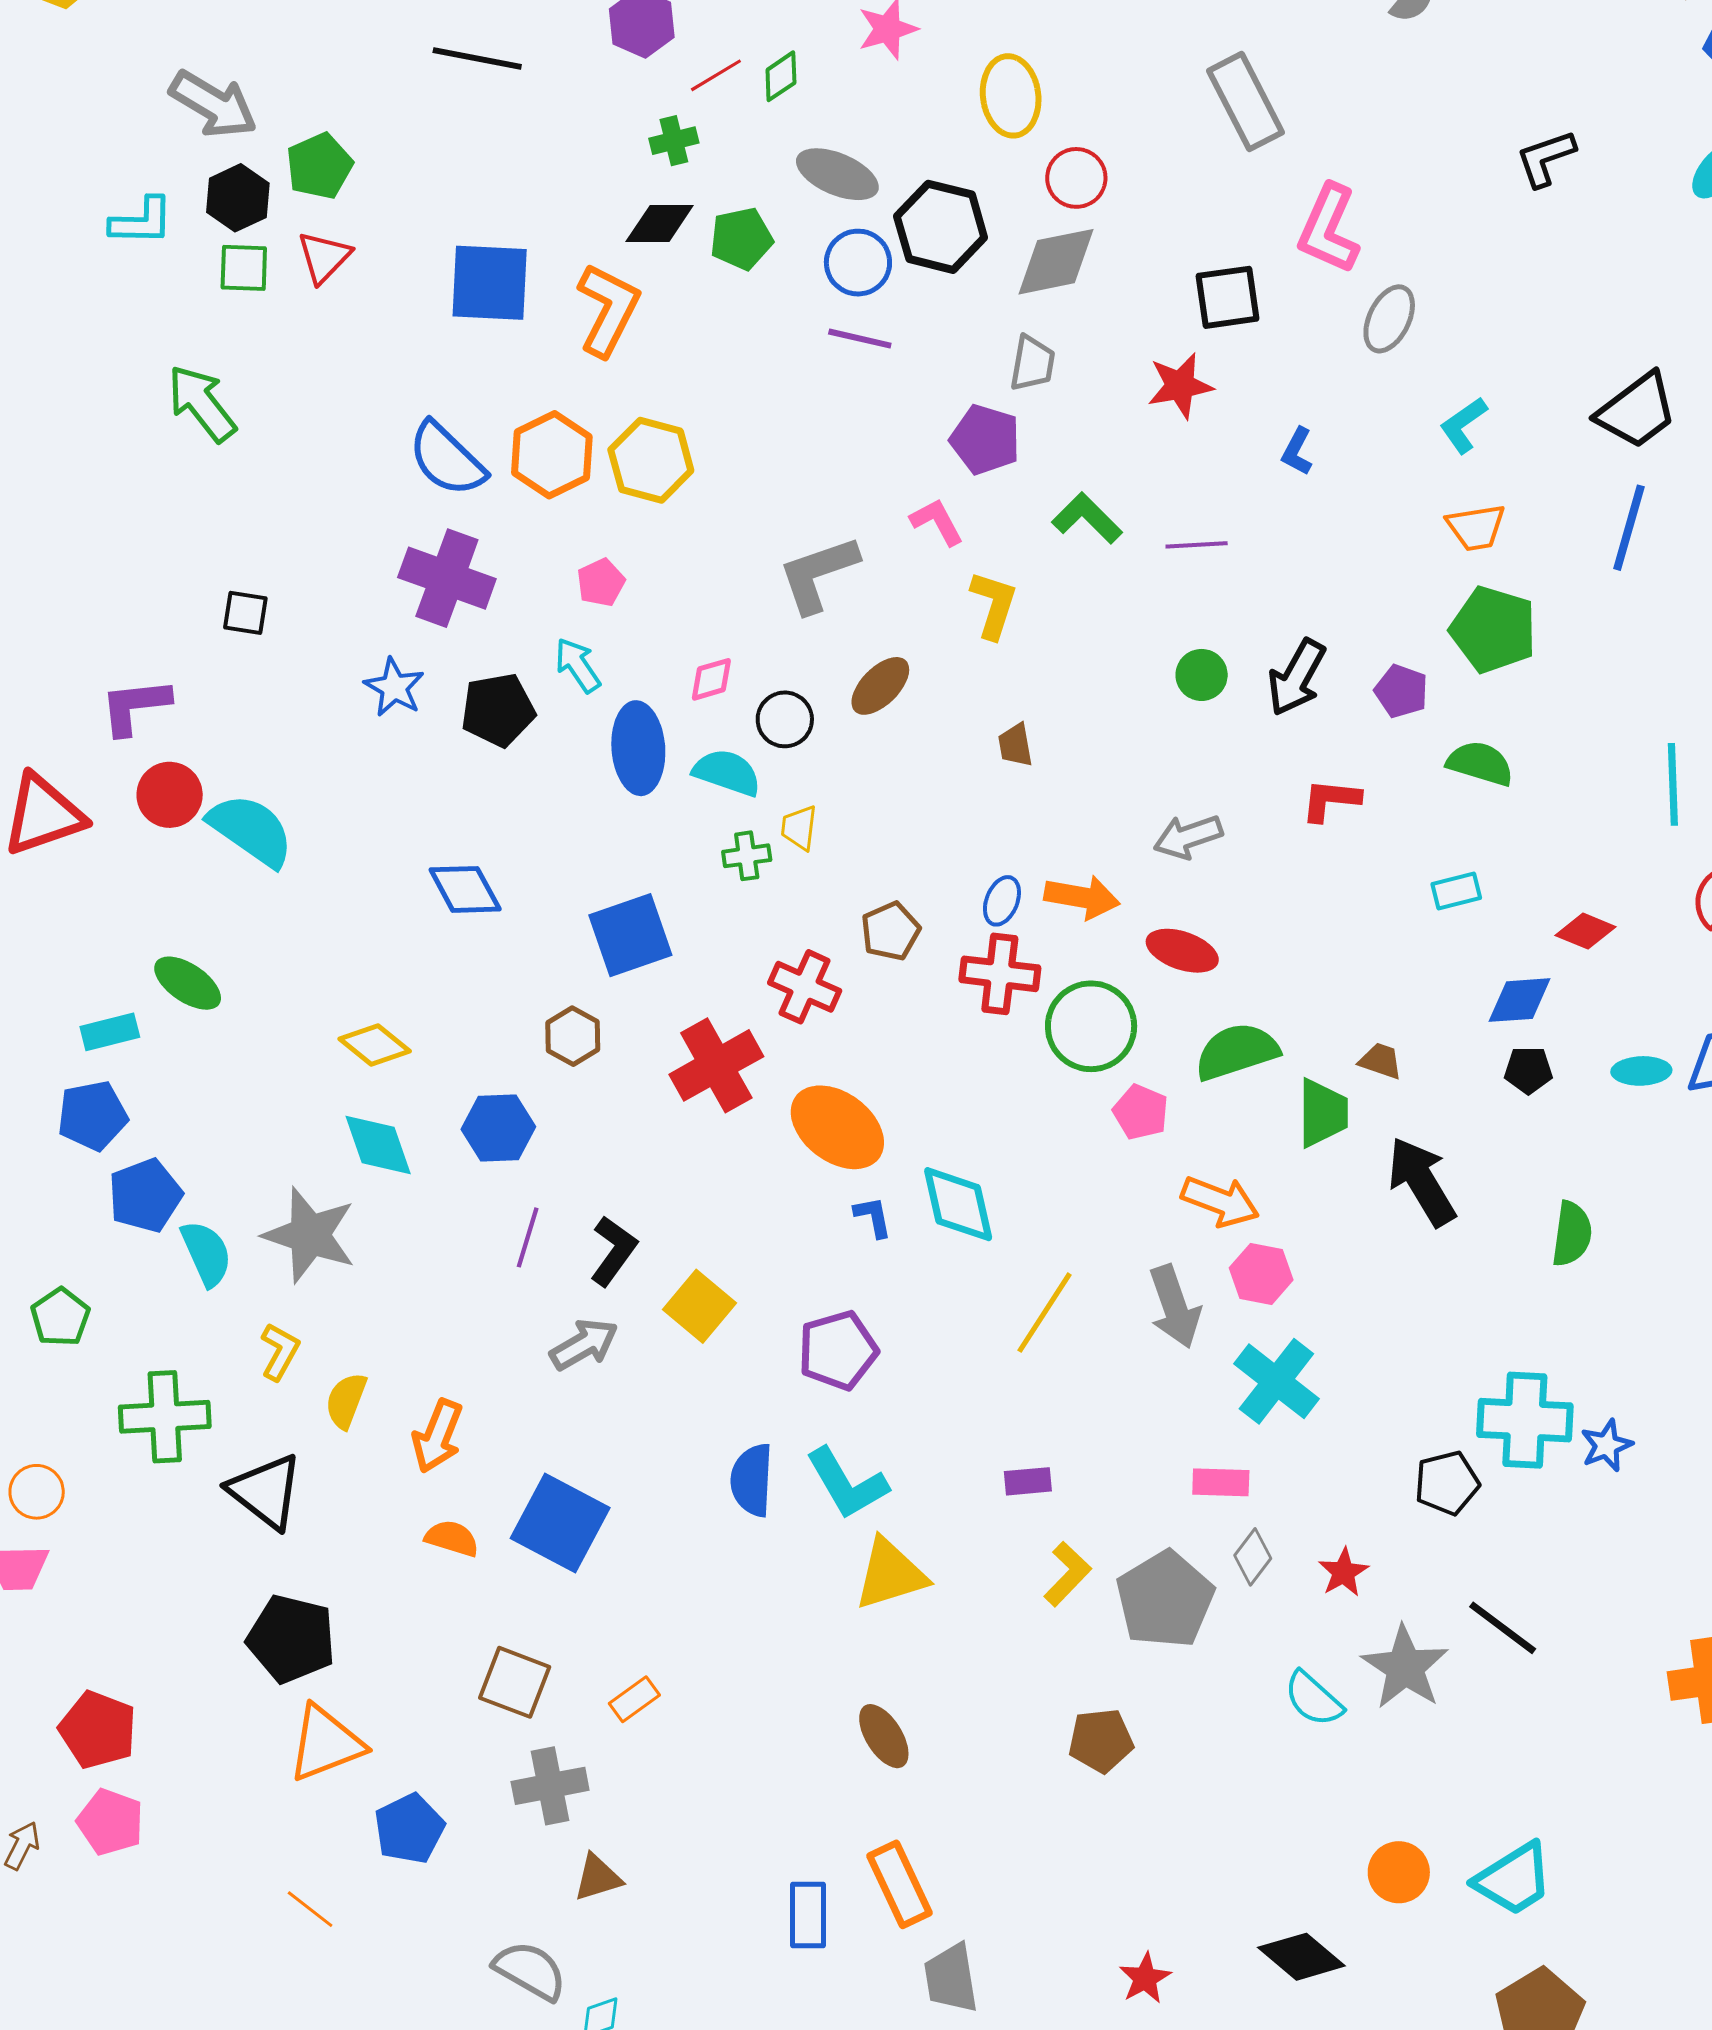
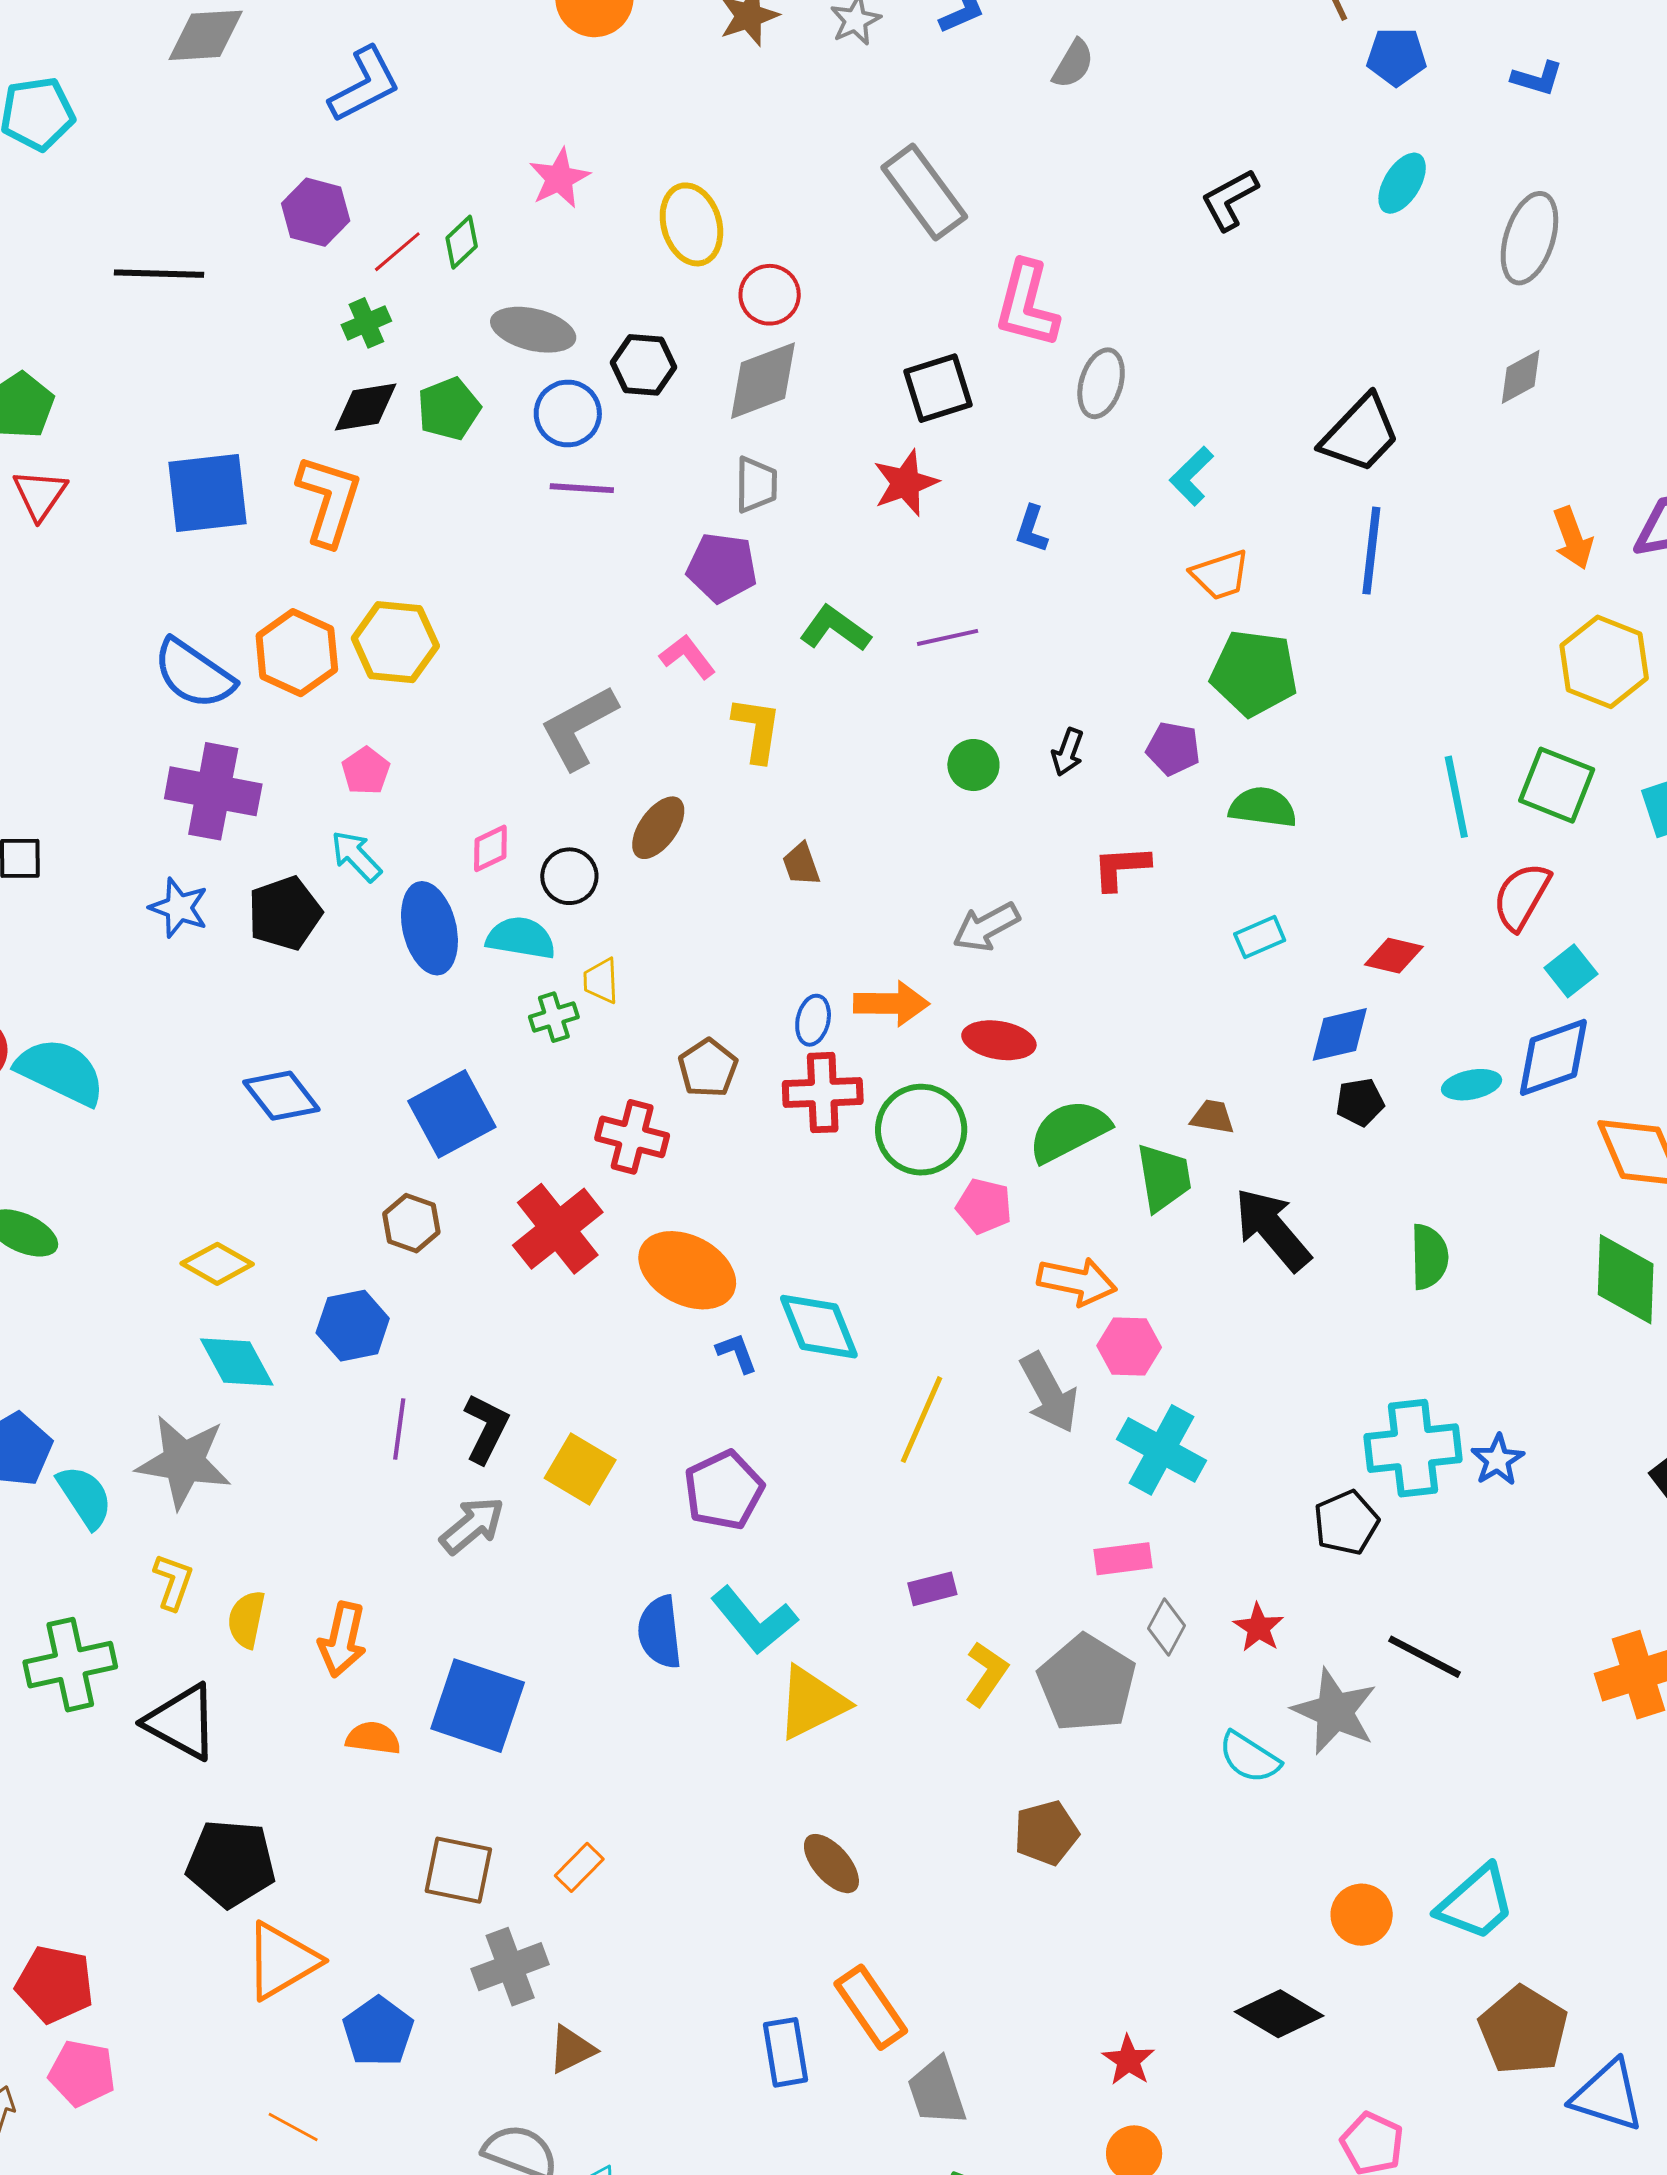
black hexagon: (941, 227) -> (643, 365), size x0.7
black arrow: (1297, 677) -> (1068, 752), size x0.6

